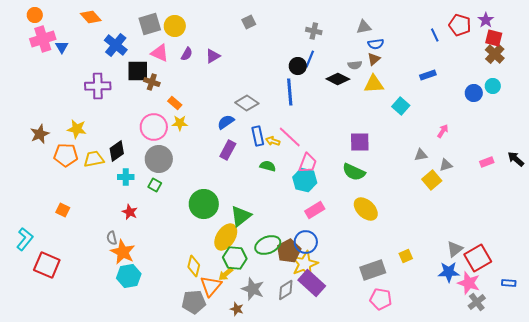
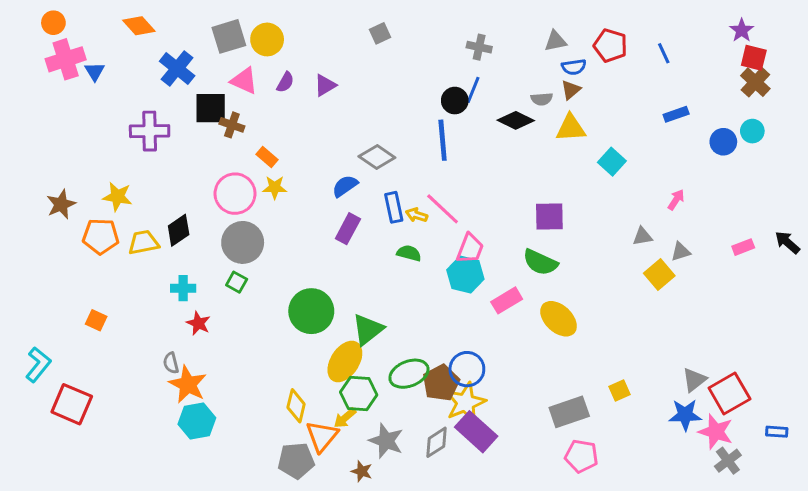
red pentagon: (460, 25) -> (610, 46), moved
blue rectangle: (428, 75) -> (676, 114), moved
cyan cross: (126, 177) -> (183, 288), moved
pink rectangle: (315, 210) -> (507, 300), moved

